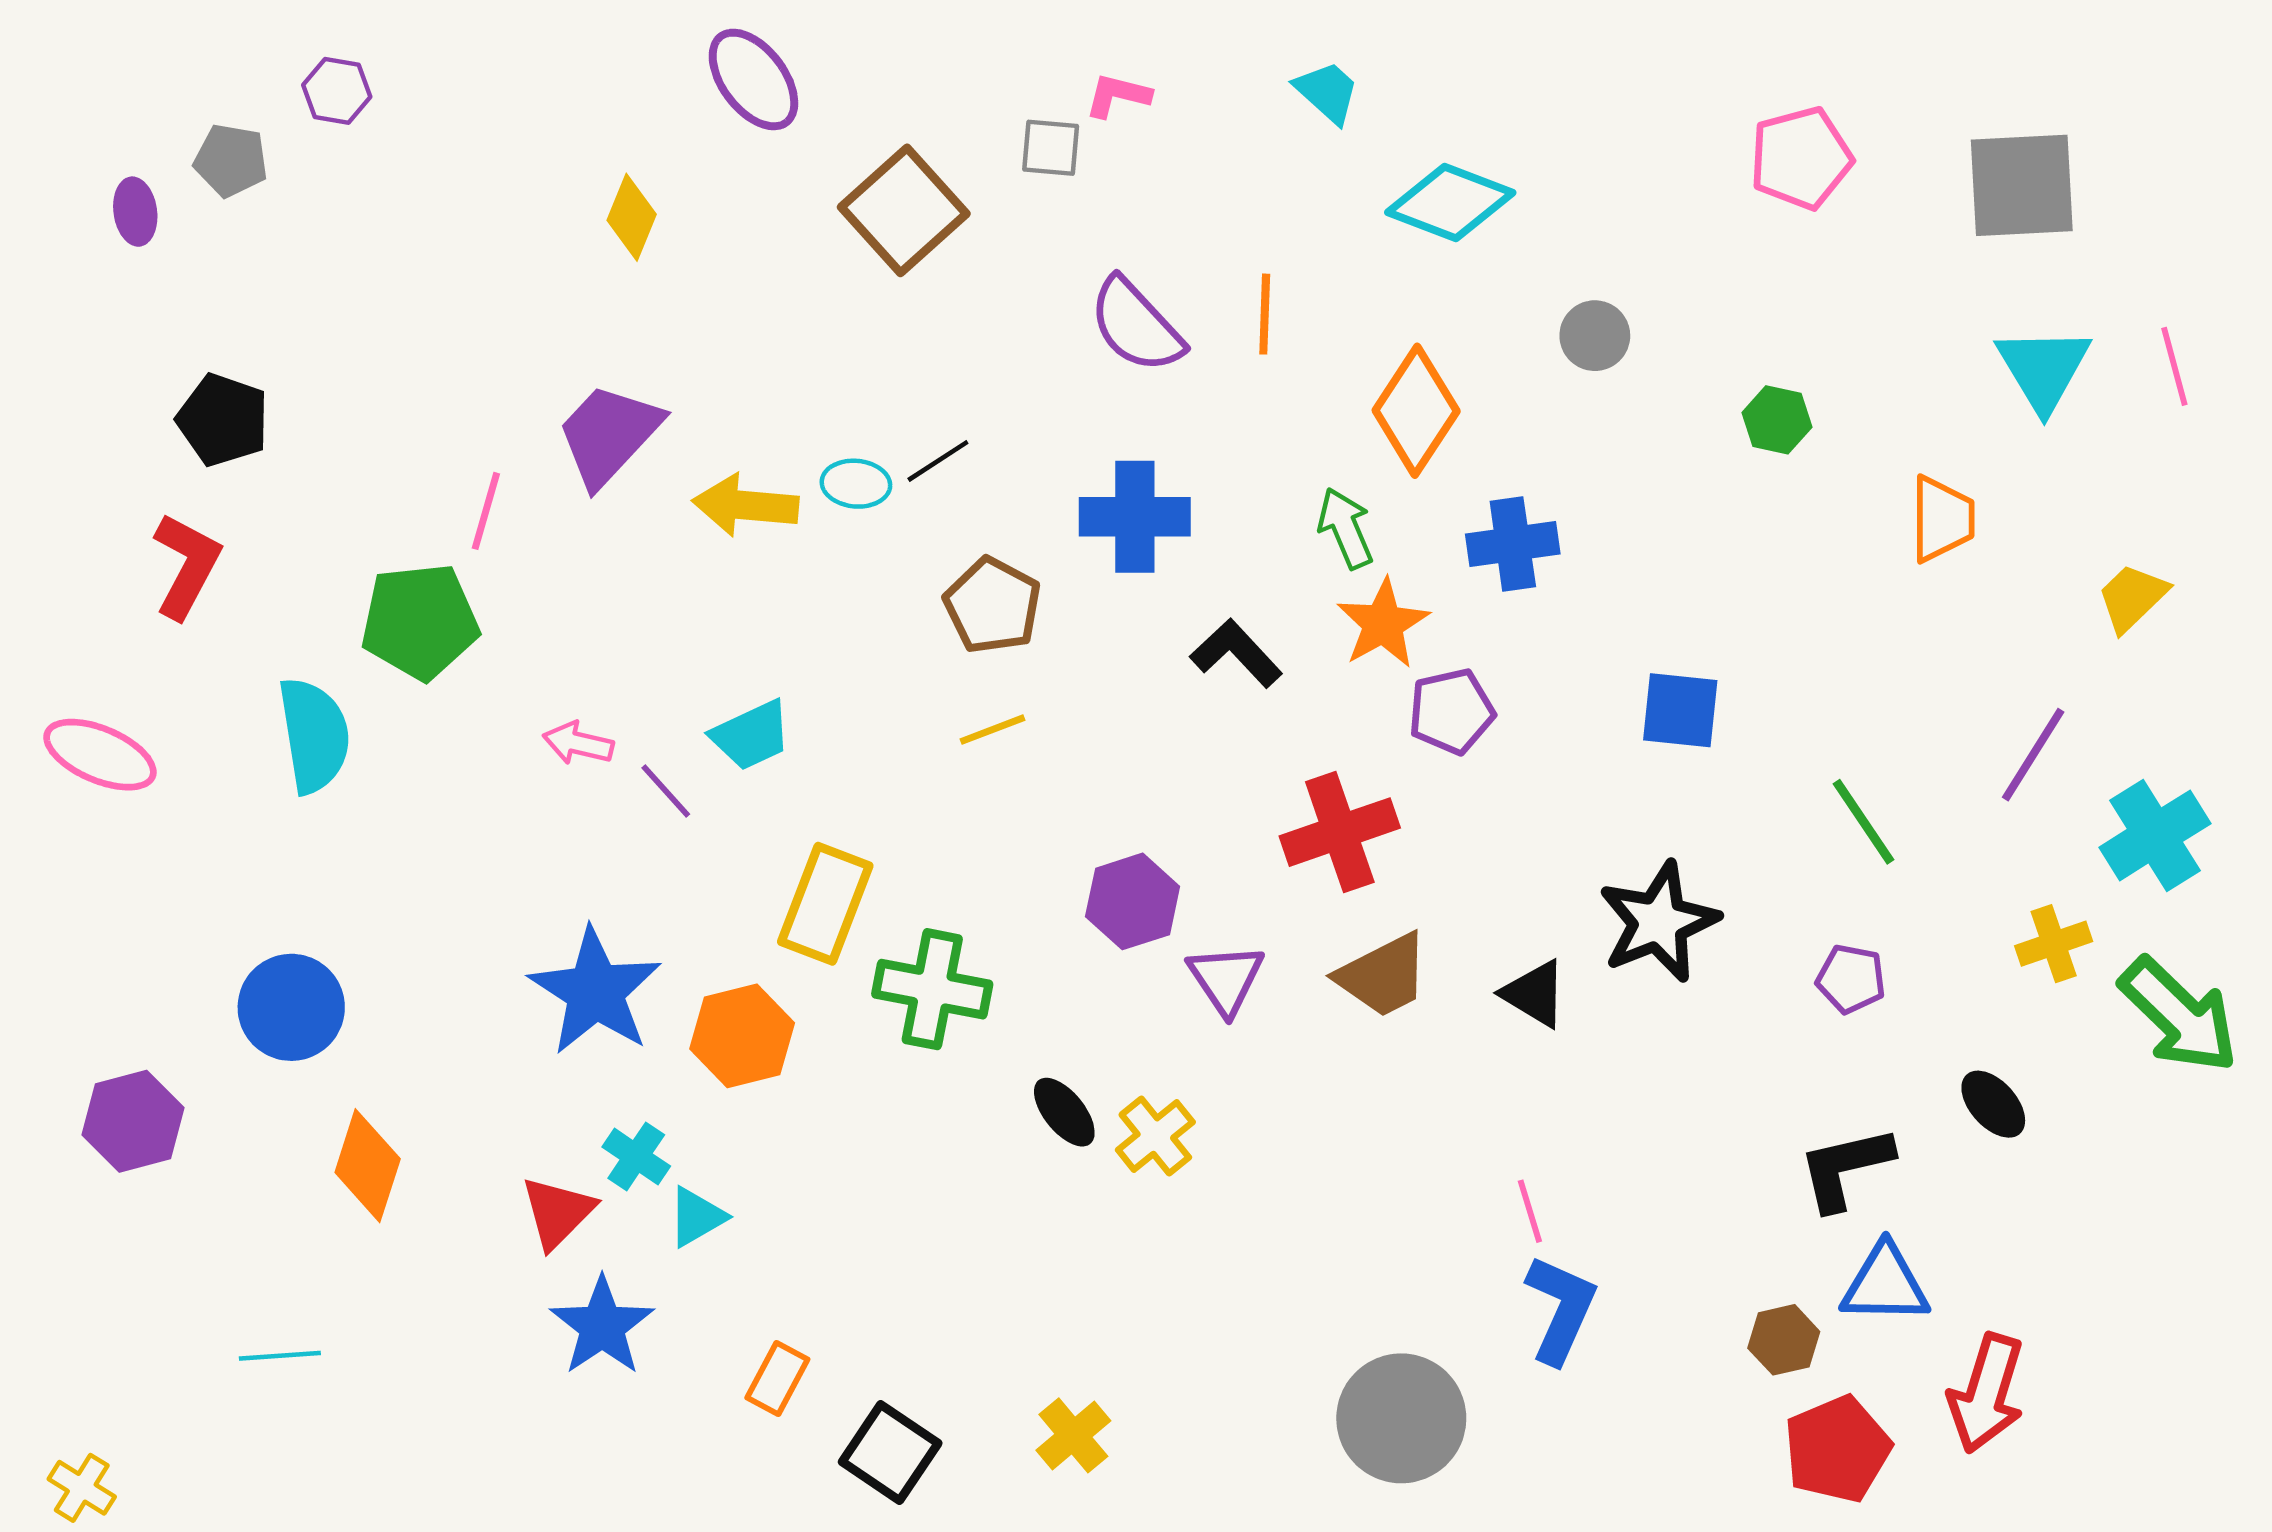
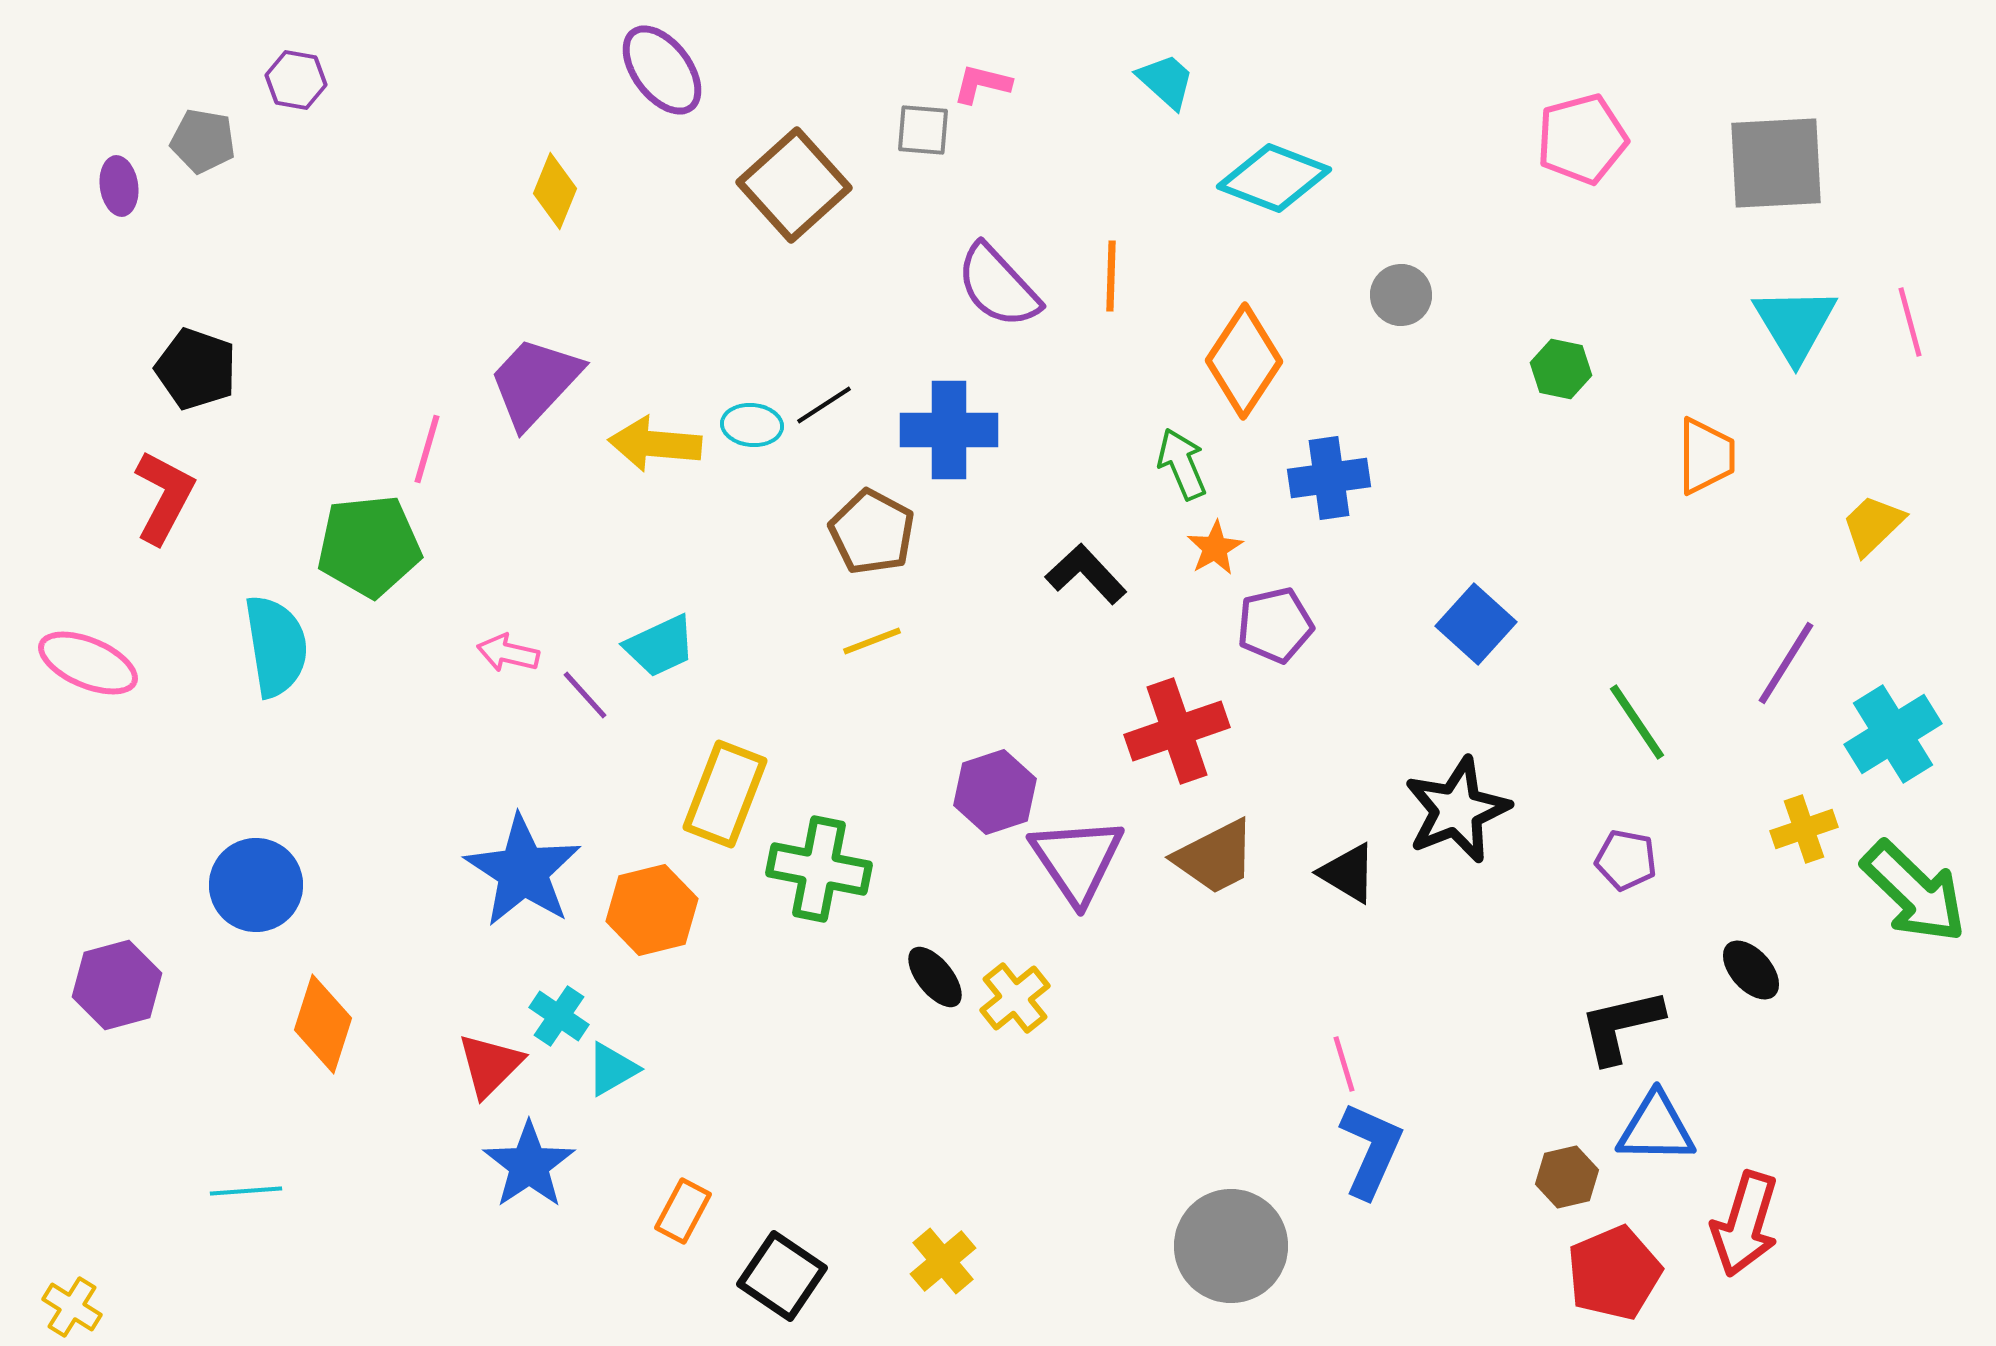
blue cross: (1135, 517) -> (949, 430), moved
orange star: (1383, 624) -> (1215, 548), size x0.7
blue square: (1680, 710) -> (1476, 624), turned 36
purple triangle: (1226, 979) -> (1077, 860), size x1.4

